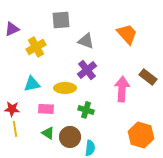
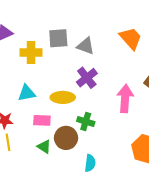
gray square: (61, 20) -> (58, 38), moved
yellow cross: (36, 47) -> (31, 53), turned 30
brown circle: (70, 137) -> (66, 138), moved

